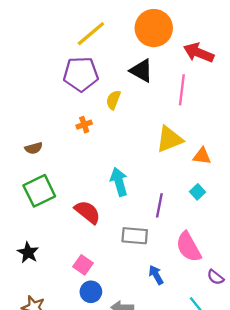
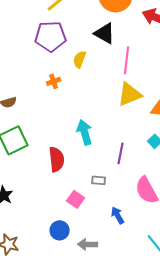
pink line: (182, 90) -> (127, 60), moved
red semicircle: (88, 212) -> (57, 159), turned 45
gray rectangle: (135, 236) -> (99, 180), size x0.6
pink square: (83, 265) -> (76, 199), moved

